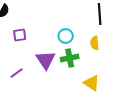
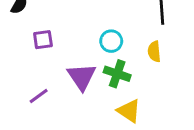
green cross: (70, 58) -> (117, 74), turned 30
yellow triangle: (92, 83) -> (129, 111), moved

